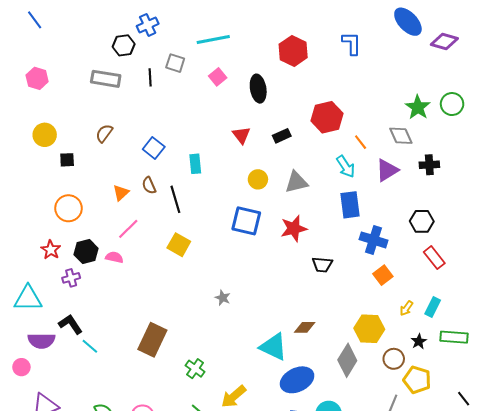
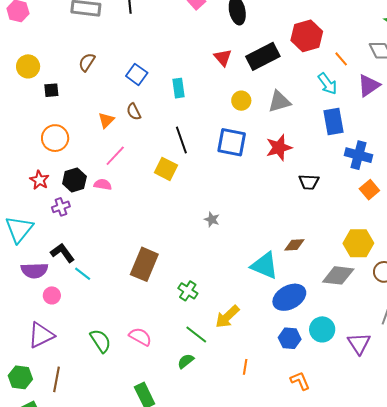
black rectangle: (282, 136) -> (263, 56), size x1.8
black line: (175, 199) -> (181, 140), moved
cyan triangle: (28, 298) -> (19, 229), turned -48
gray diamond: (347, 360) -> (338, 275), turned 68
pink circle: (21, 367) -> (52, 295), moved

